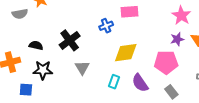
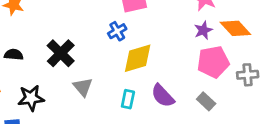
blue cross: (106, 26) -> (117, 31), moved
black semicircle: (36, 45) -> (14, 55), moved
pink pentagon: (166, 62) -> (213, 62), moved

